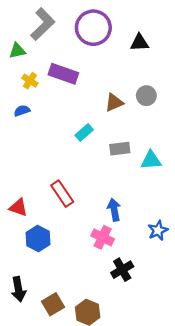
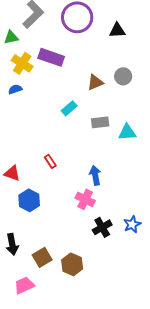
yellow cross: (30, 81) -> (22, 63), size x1.5
red rectangle: (62, 194) -> (50, 161), size x0.6
blue star: (158, 230) -> (132, 224), moved

